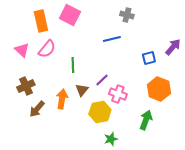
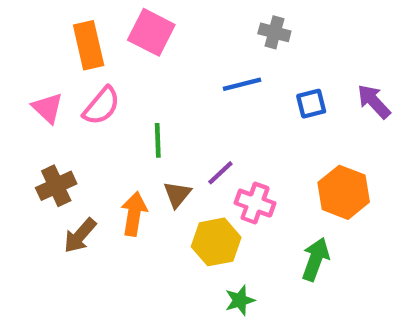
purple arrow: (173, 47) -> (374, 101), turned -84
blue square: (149, 58) -> (311, 104), moved

